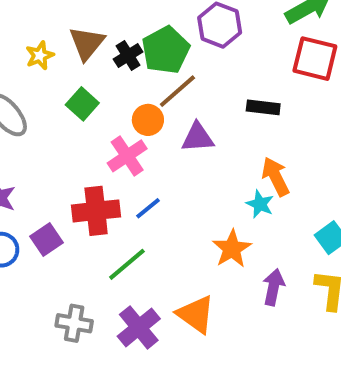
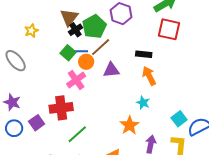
brown triangle: (87, 43) -> (69, 17), moved
green square: (82, 104) -> (68, 53), moved
orange arrow: (275, 177) -> (149, 76), moved
blue line: (148, 208) -> (81, 51), moved, turned 40

